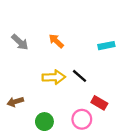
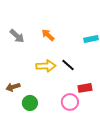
red rectangle: (99, 103) -> (85, 88), turned -40
green circle: (44, 122) -> (30, 103), moved

